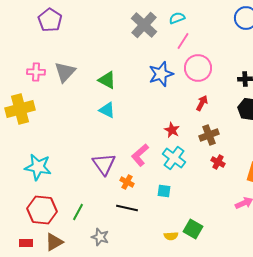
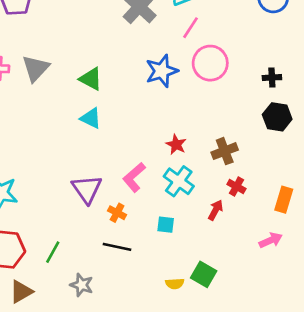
red arrow: (202, 103) -> (215, 210), moved

